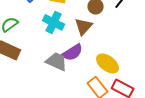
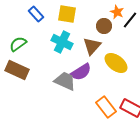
yellow ellipse: (108, 63) -> (116, 63), moved

